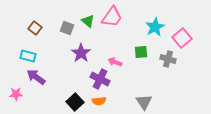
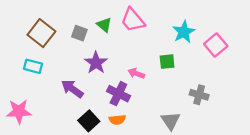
pink trapezoid: (112, 17) -> (133, 20), turned 105
brown square: (35, 28) -> (41, 33), size x1.6
gray cross: (168, 59) -> (199, 95), moved
purple arrow: (36, 77) -> (72, 89), moved
pink star: (16, 94) -> (19, 111), size x1.5

